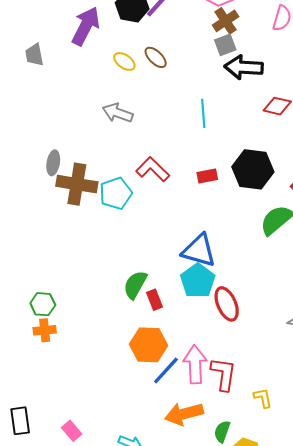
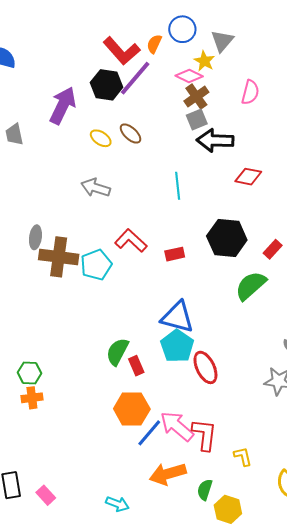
red rectangle: (207, 176) -> (175, 254), moved
pink arrow: (195, 364) -> (177, 426), turned -45
pink rectangle: (72, 431) -> (46, 495), moved

